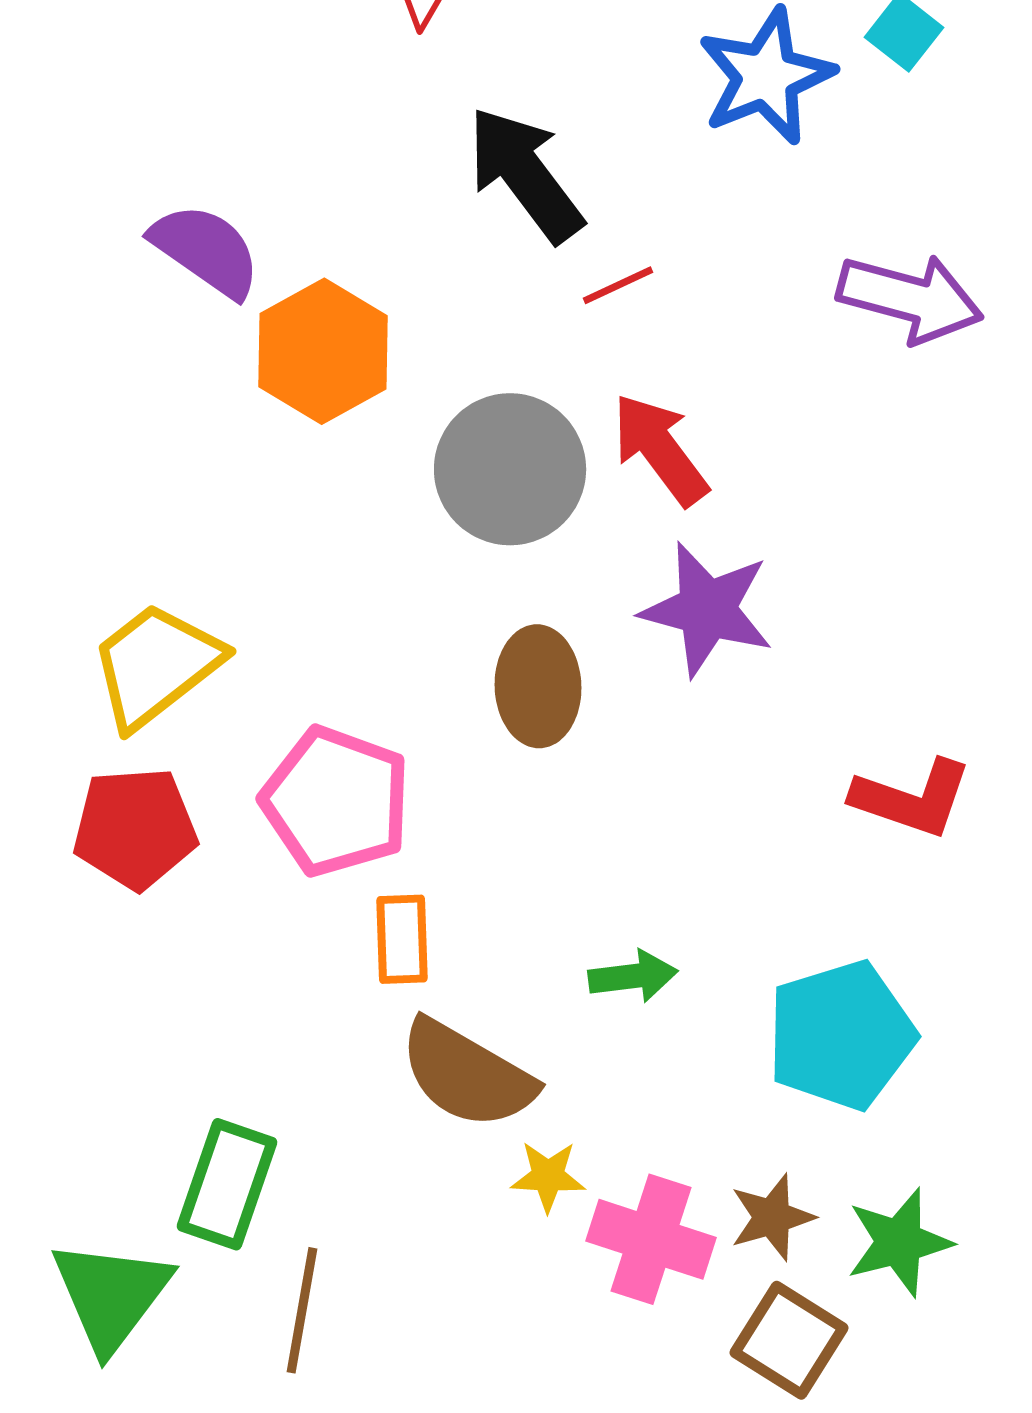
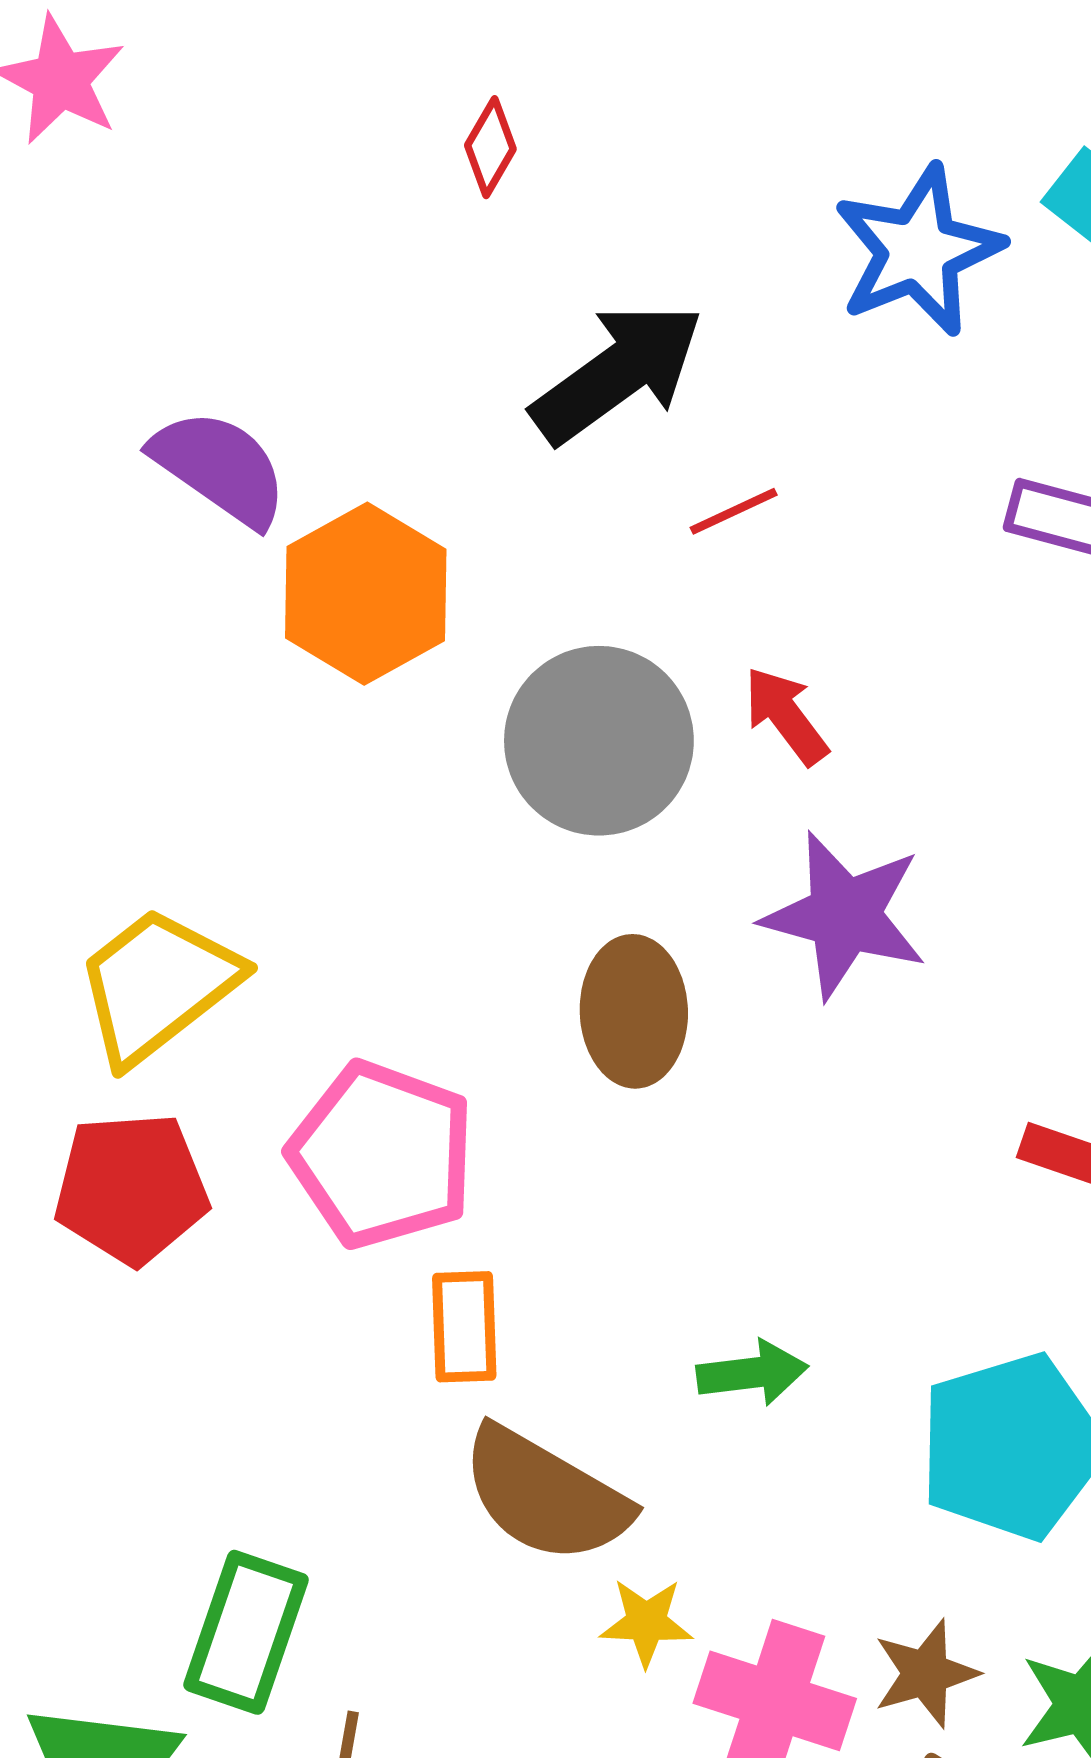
black arrow: (525, 174) -> (618, 373), turned 91
red arrow: (660, 449) -> (786, 716), size x0.7

